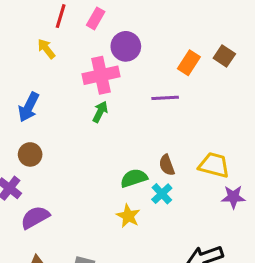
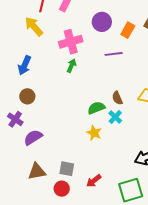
purple circle: (126, 46) -> (102, 22), moved
yellow arrow: (46, 49) -> (34, 26), size x1.5

